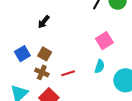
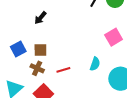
pink square: (104, 41) -> (114, 37), moved
brown square: (45, 54) -> (40, 50), turned -32

